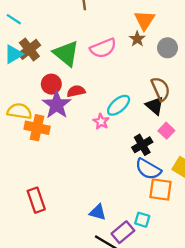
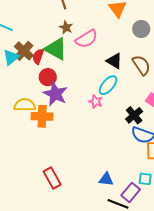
brown star: (137, 39) -> (66, 27), moved
red semicircle: (76, 91) -> (38, 56), moved, turned -49
black triangle: (155, 106) -> (114, 61), moved

